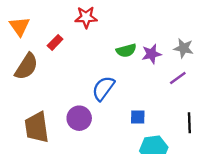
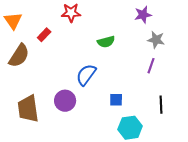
purple star: (151, 54) -> (143, 15), moved
purple line: (178, 78) -> (151, 66), turned -35

